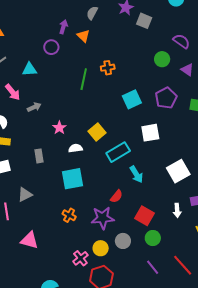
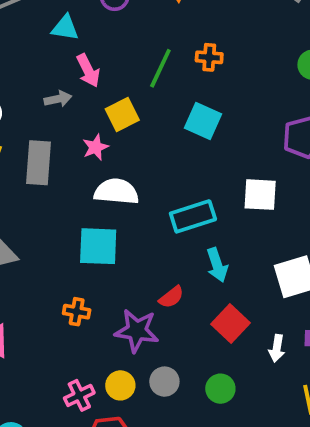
pink arrow: (13, 92) -> (88, 70), moved
cyan square: (132, 99) -> (203, 121), moved, turned 36
yellow square: (97, 132) -> (122, 115), moved
white semicircle: (75, 148) -> (116, 192), size x1.6
gray rectangle: (39, 156) -> (39, 163), moved, size x1.6
orange cross: (69, 215) -> (77, 312), turned -32
red square: (145, 216) -> (231, 324), moved

